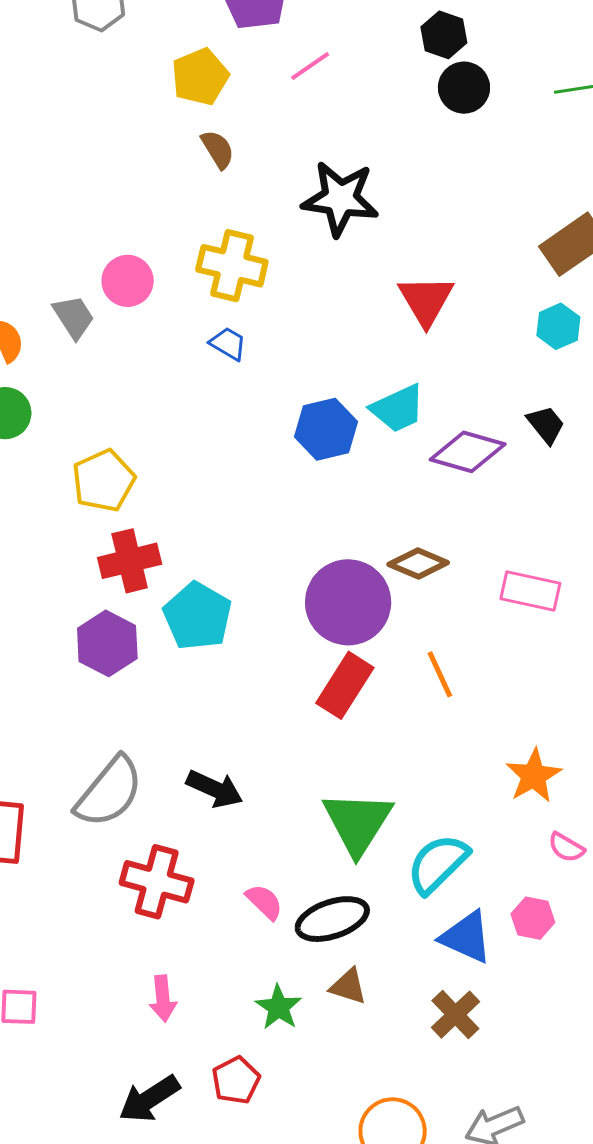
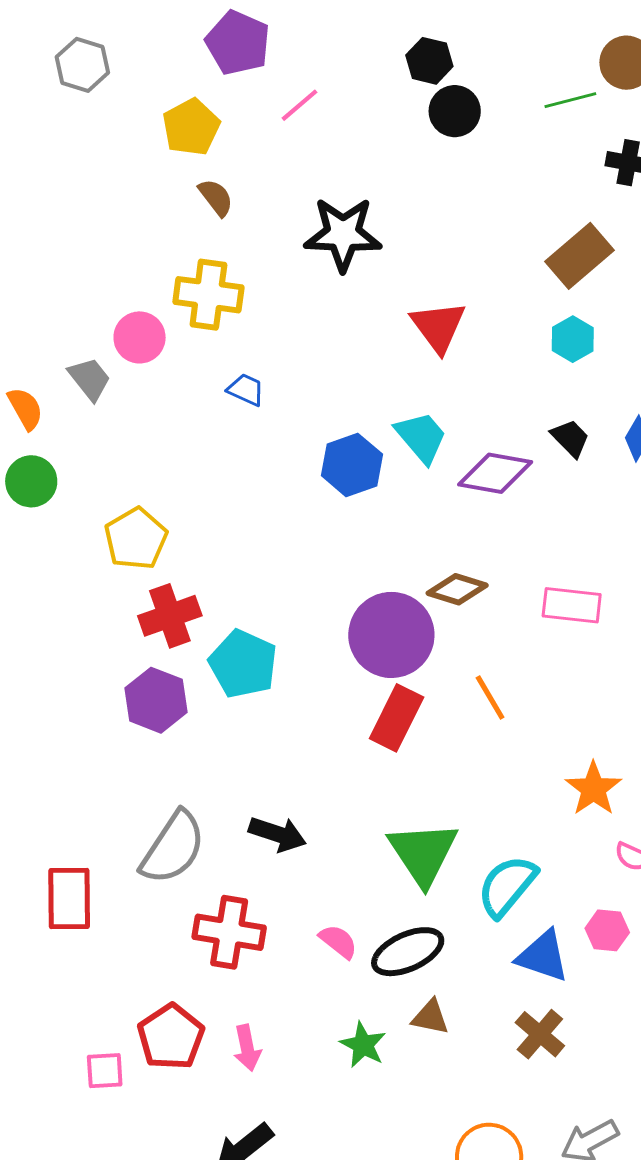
yellow cross: (232, 266) -> (208, 295), moved
cyan trapezoid: (398, 409) -> (421, 437), turned -100
red pentagon: (236, 1080) -> (171, 1037), moved, size x1.4

